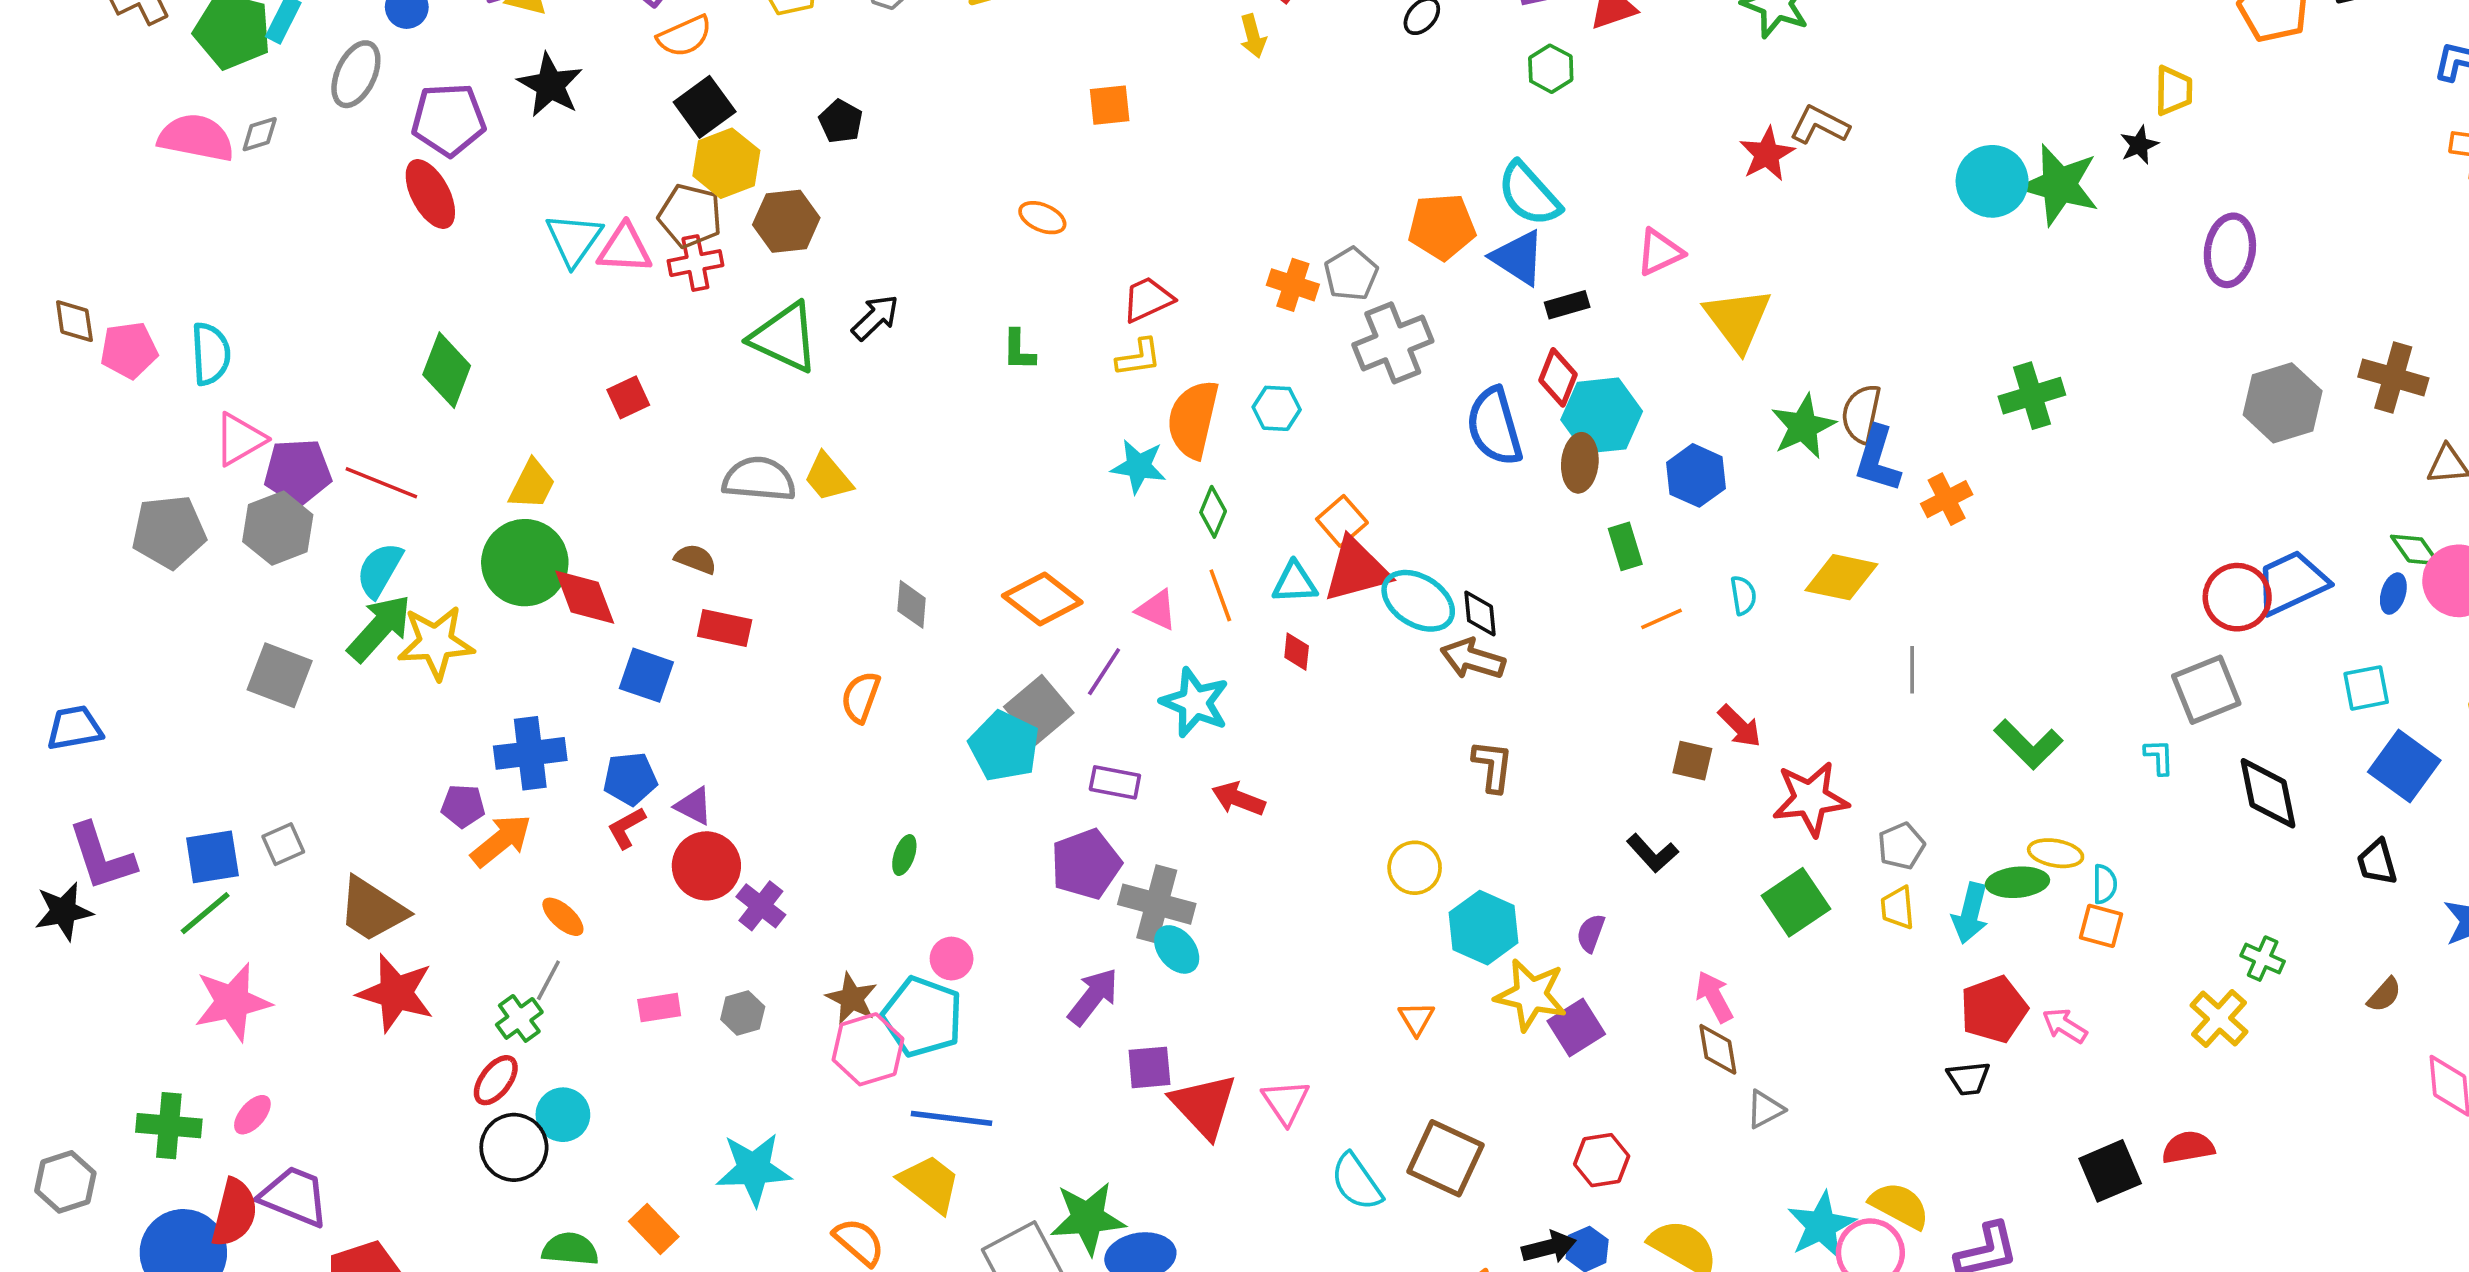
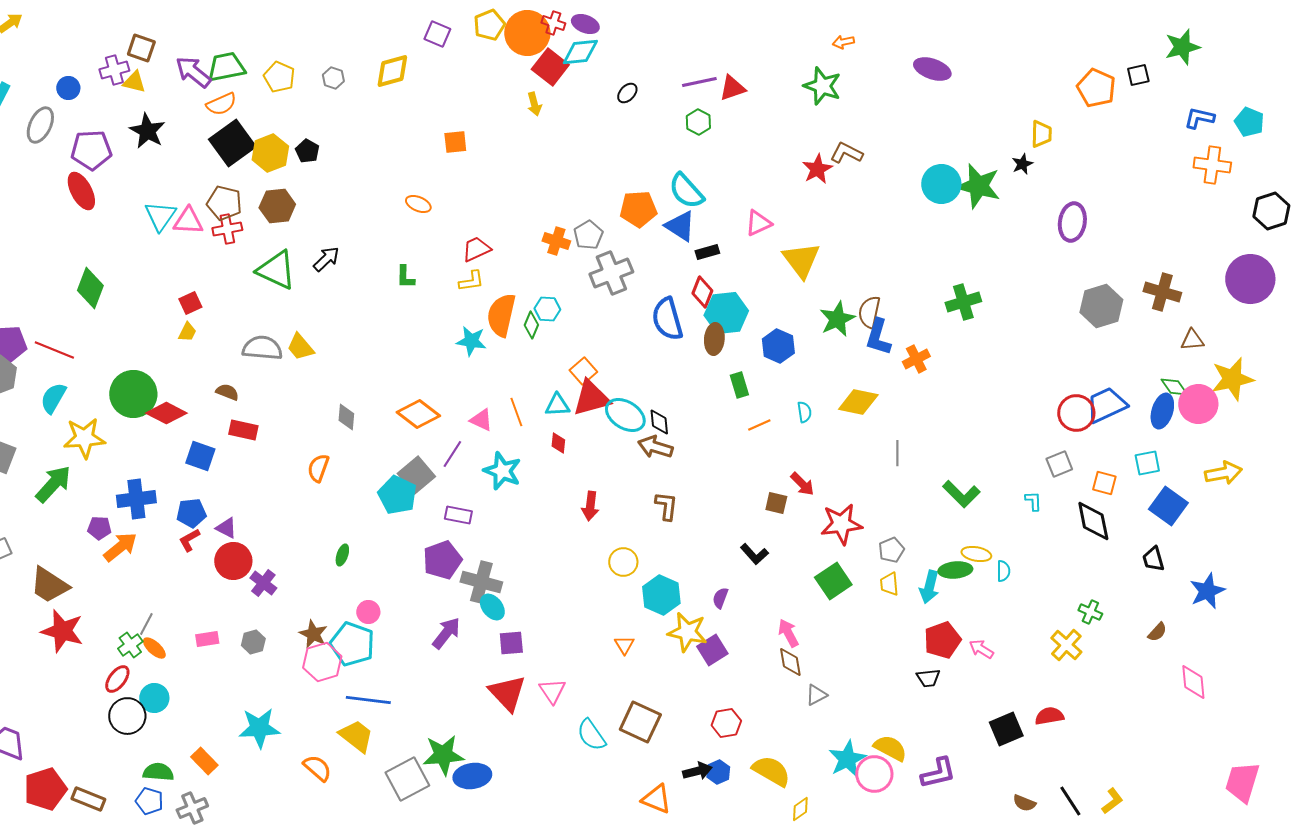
black square: (705, 107) -> (232, 143), size x1.4
yellow hexagon: (726, 163) -> (270, 153), moved
yellow trapezoid: (532, 485) -> (187, 332), moved, size x0.7
green diamond: (1213, 512) -> (531, 325), moved
blue ellipse: (2393, 594) -> (1162, 411), size x1.6
red diamond: (585, 597) -> (166, 413), turned -42
green arrow: (380, 628) -> (53, 484), moved
gray square: (2206, 690) -> (1059, 464), size x0.7
red arrow: (1238, 799) -> (590, 506), moved, turned -104
orange ellipse: (563, 917) -> (154, 648), moved
orange square: (2101, 926) -> (1104, 483), moved
purple square: (1149, 1067) -> (511, 643), moved

